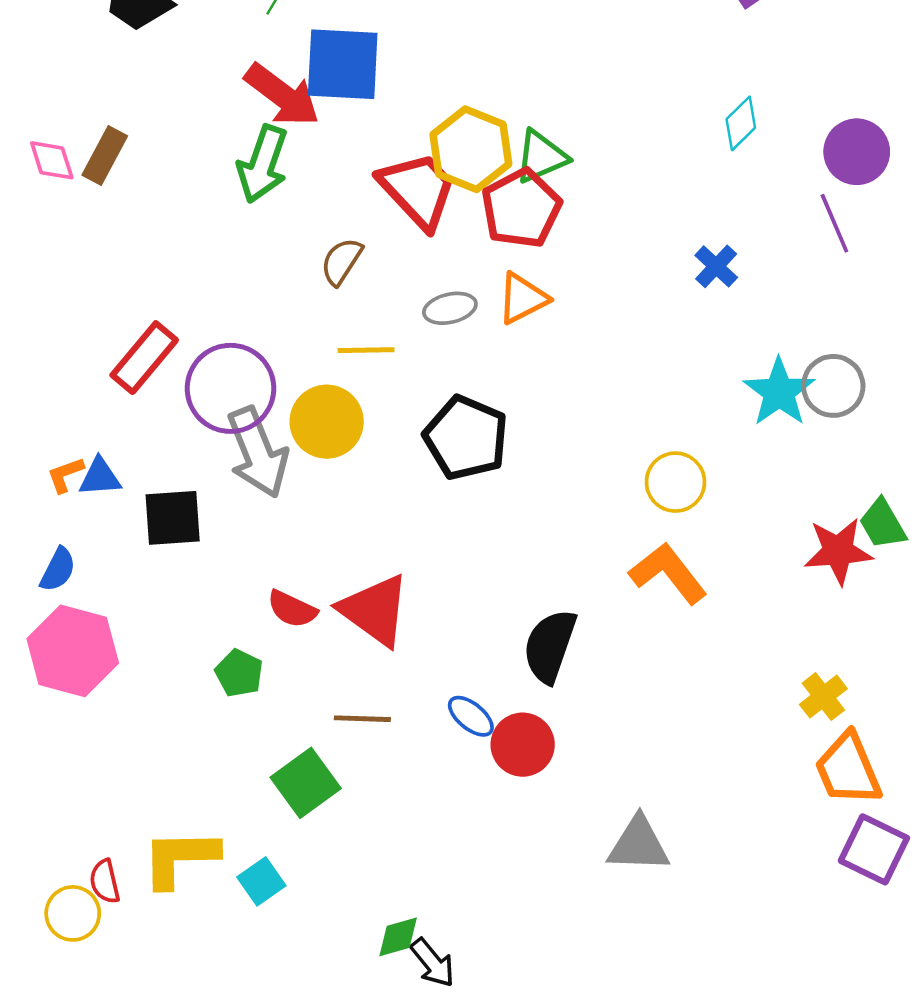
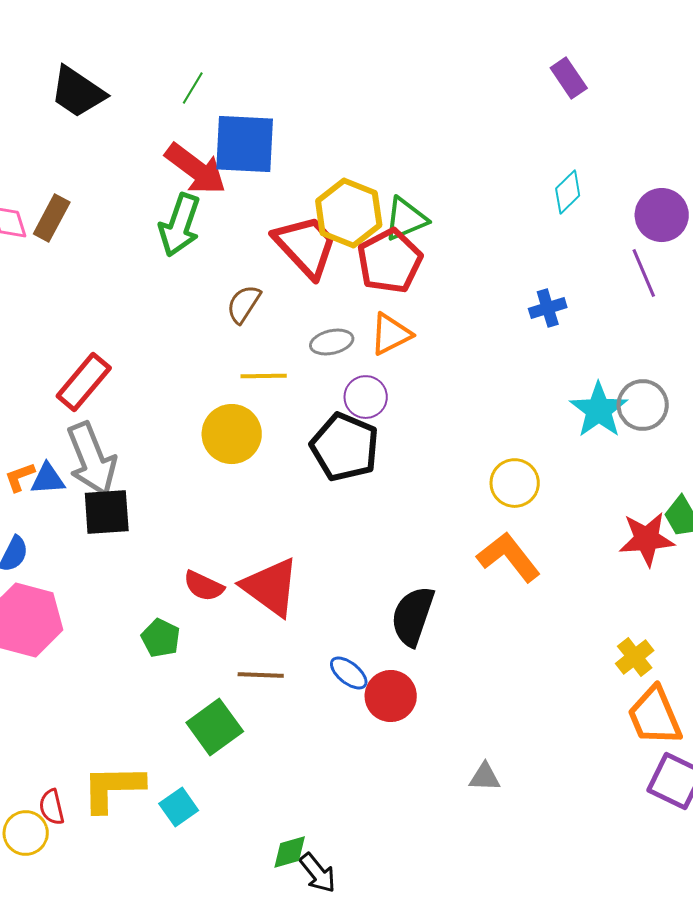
blue cross: (716, 266) -> (548, 308), turned 30
purple circle: (231, 388) -> (366, 397), moved, size x0.6
gray arrow: (258, 452) -> (92, 459), moved
gray triangle: (638, 844) -> (485, 777), size x0.6

